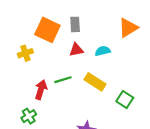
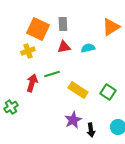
yellow cross: (25, 53) -> (28, 51), moved
yellow rectangle: (95, 82) -> (78, 90), moved
green cross: (29, 116) -> (11, 107), moved

